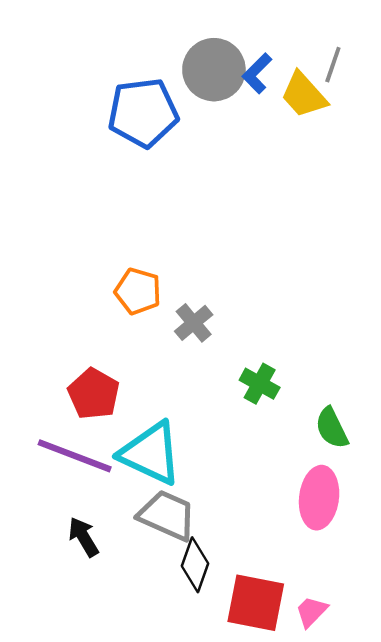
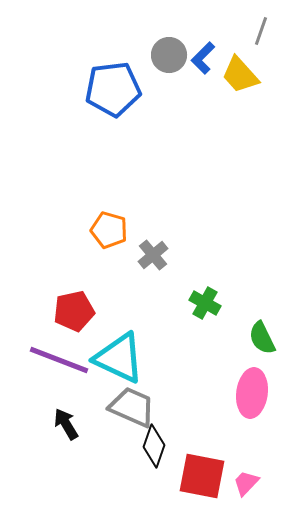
gray line: (333, 65) -> (261, 31), moved
gray circle: (214, 70) -> (169, 55), size x0.7
red pentagon: (94, 394) -> (74, 311), turned 30

